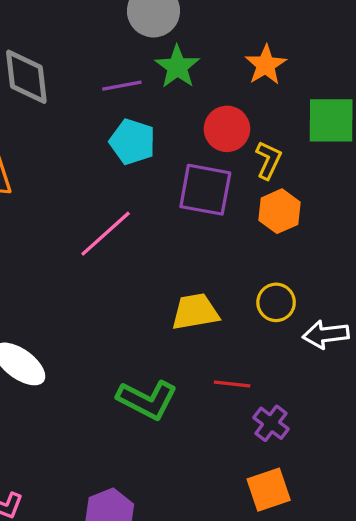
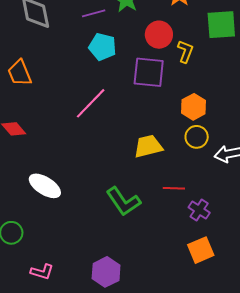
orange hexagon: (279, 211) -> (194, 107), moved
green L-shape: (147, 400) -> (123, 201), turned 33

